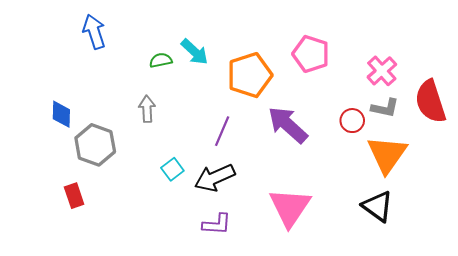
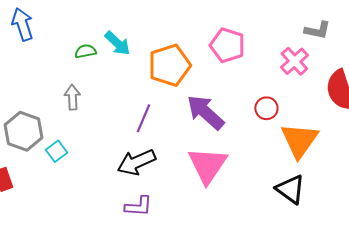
gray L-shape: (385, 108) -> (317, 30), moved
cyan square: (172, 169) -> (56, 151), moved
pink triangle: (290, 207) -> (207, 165), moved

